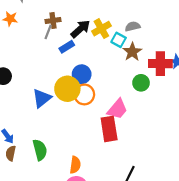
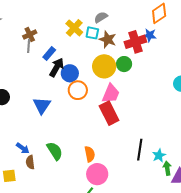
black arrow: (80, 29) -> (57, 67), moved
yellow circle: (67, 89) -> (104, 66), moved

